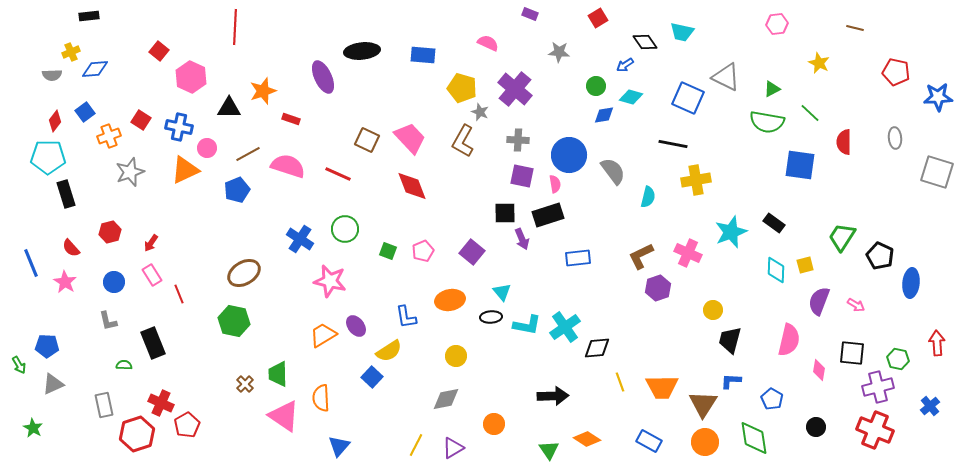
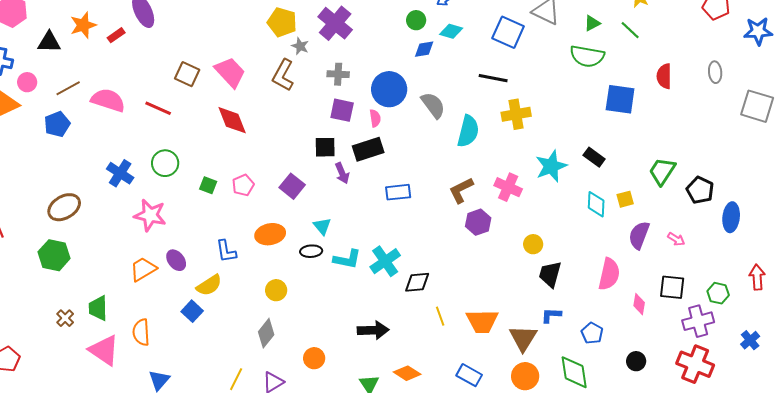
green line: (810, 113) -> (630, 30), moved
red rectangle: (291, 119) -> (116, 35), moved, turned -54
cyan semicircle: (648, 197) -> (468, 131), size x1.5
gray diamond: (446, 399) -> (266, 333), turned -40

